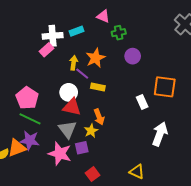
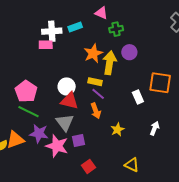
pink rectangle: (47, 50) -> (46, 45), turned 40
yellow arrow: (74, 63) -> (110, 63), moved, size x1.6
purple line: (82, 74) -> (98, 94), moved
yellow star: (91, 131) -> (117, 130), moved
white arrow: (160, 134) -> (155, 128), size x0.6
purple star: (30, 140) -> (39, 134), moved

